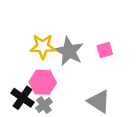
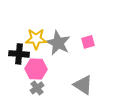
black cross: (22, 98) -> (19, 54), moved, turned -30

